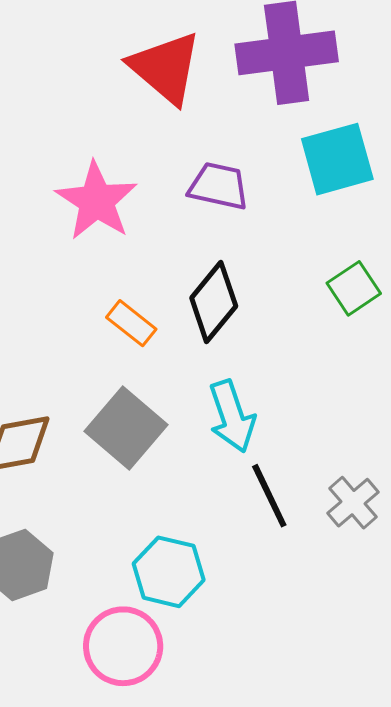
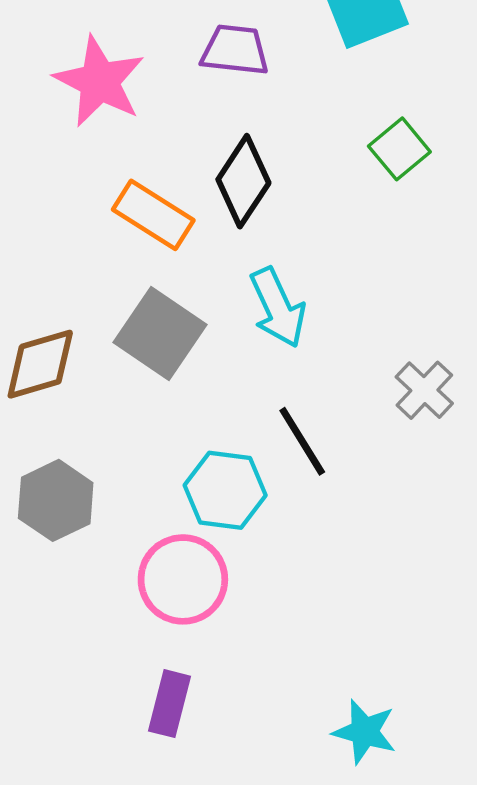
orange rectangle: (131, 323) -> (153, 215), size x1.4
black line: (269, 496) -> (302, 441), moved

